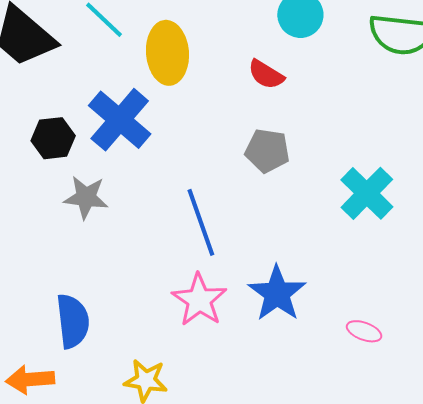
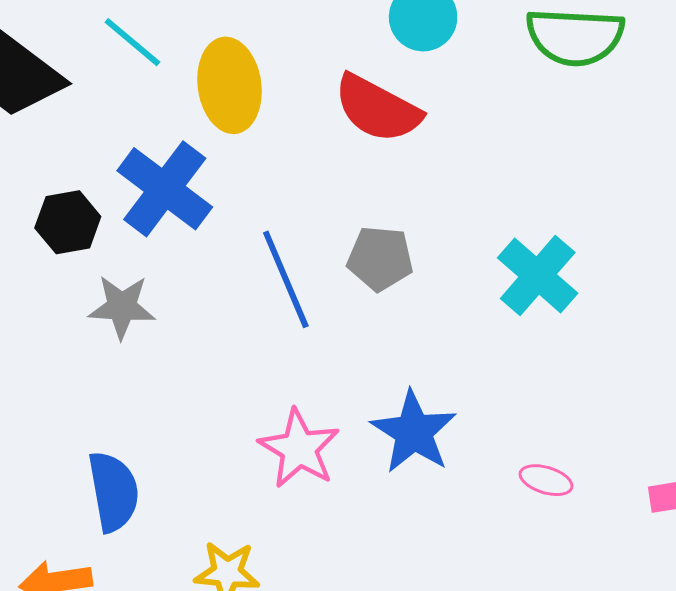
red semicircle: (266, 74) -> (377, 109), size x1.6
gray pentagon: (267, 151) -> (380, 258), moved
blue line: (201, 222) -> (286, 279), moved

